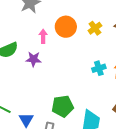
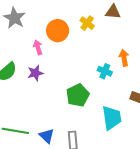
cyan cross: (99, 68) -> (105, 71), moved, turned -32
green pentagon: (63, 106) -> (78, 95), moved

